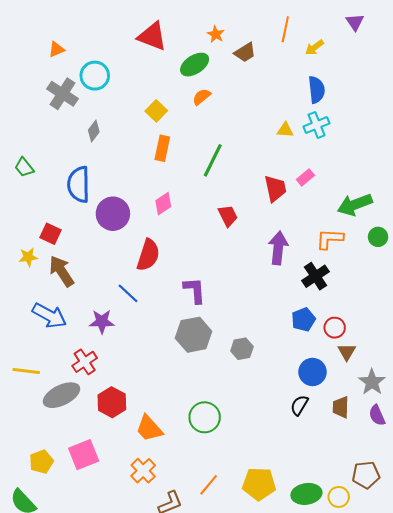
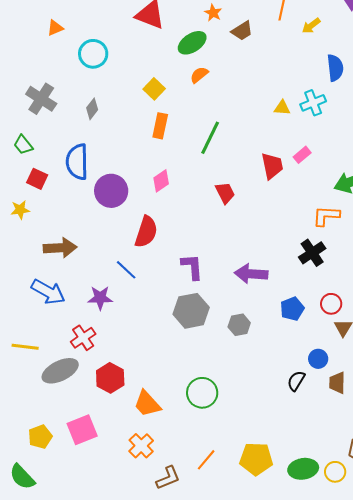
blue semicircle: (317, 90) -> (335, 68), moved
gray cross: (62, 94) -> (41, 99), moved
red square: (50, 234) -> (37, 179), moved
purple arrow: (278, 248) -> (251, 274), moved, turned -92
yellow star: (28, 257) -> (20, 210), moved
brown arrow: (61, 271) -> (60, 248), turned 120
blue pentagon: (303, 320) -> (292, 309), moved
blue circle: (312, 372) -> (318, 359), moved, size x0.7

